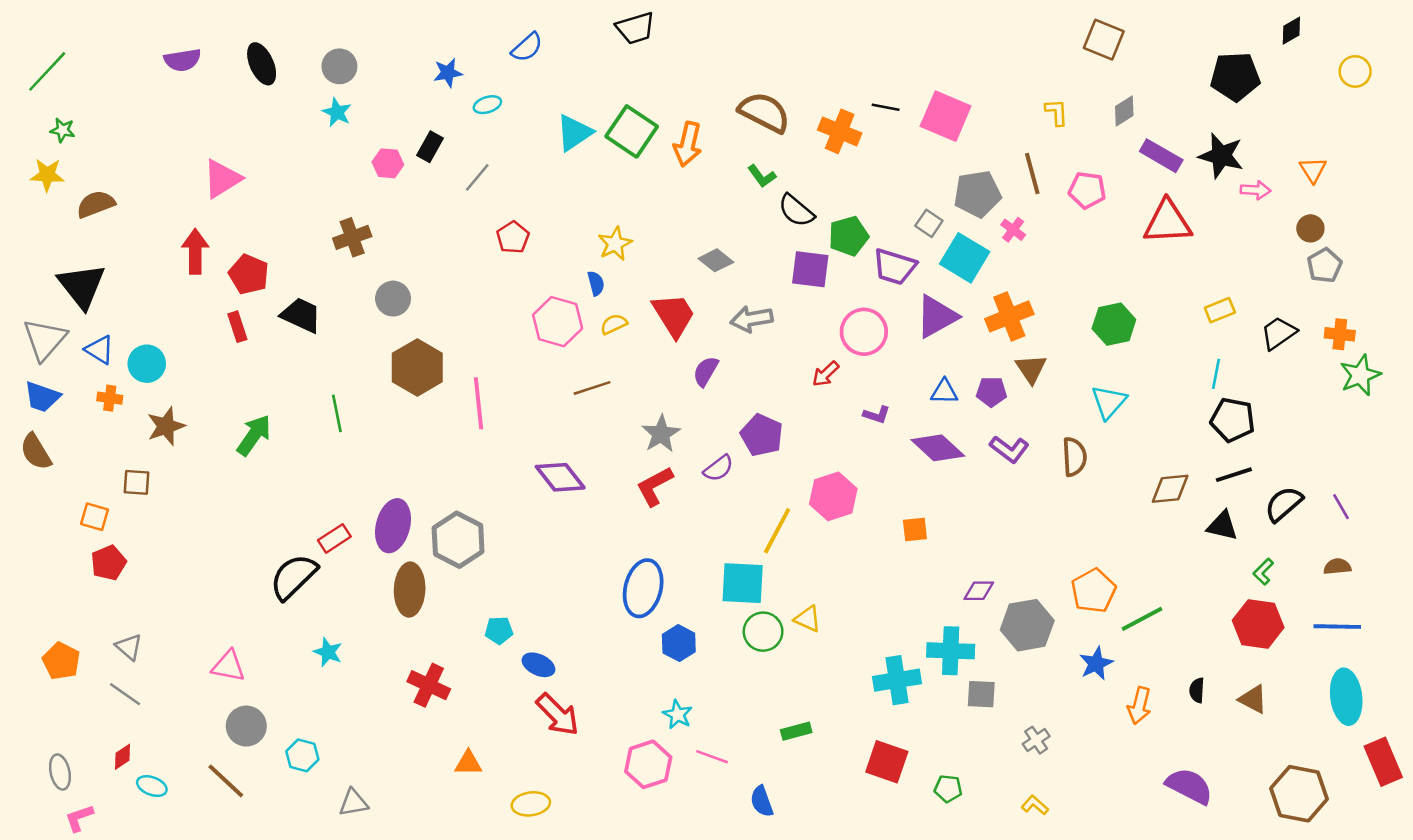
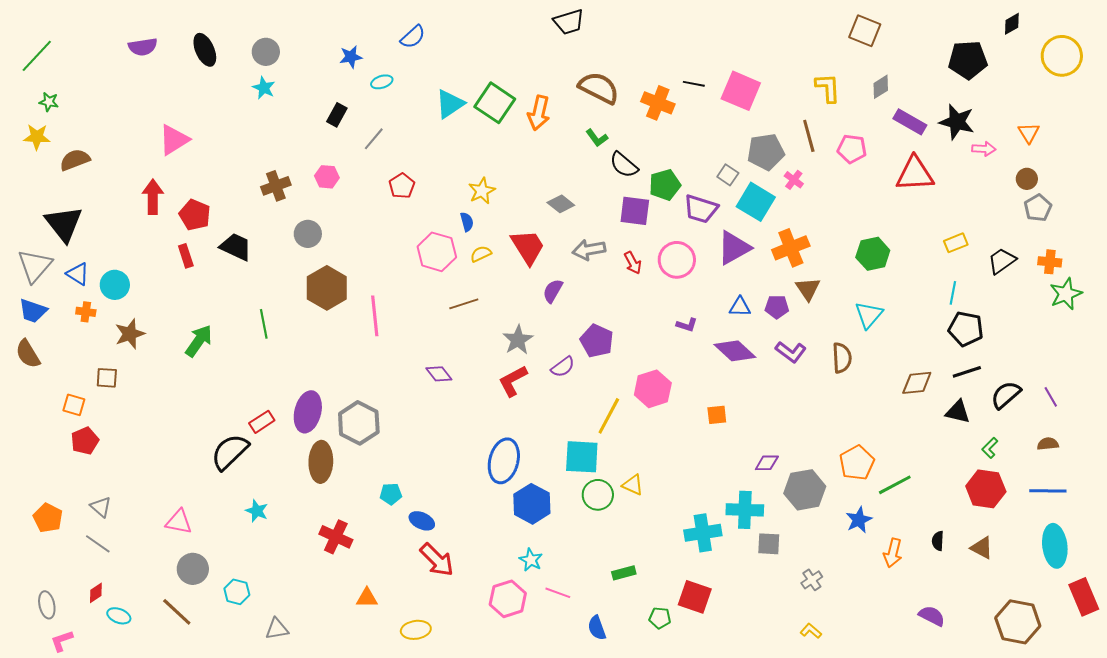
black trapezoid: (635, 28) -> (569, 22), moved
yellow circle: (1355, 71) -> (1062, 56), size x1.6
yellow L-shape: (1057, 112) -> (828, 88), size x1.4
pink hexagon: (388, 163) -> (327, 177), moved
red arrow: (826, 374) -> (633, 263), moved, turned -75
purple diamond: (560, 477) -> (439, 374), size x0.7
blue hexagon: (679, 643) -> (532, 504), size x1.4
purple semicircle: (1189, 786) -> (932, 616), size x0.7
green pentagon: (948, 789) -> (660, 618), moved

